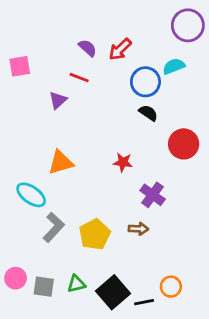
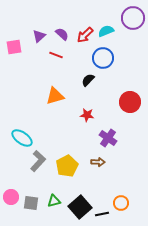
cyan semicircle: (174, 66) -> (106, 31), moved
purple triangle: (58, 100) -> (39, 36), moved
black semicircle: (148, 113) -> (88, 80), moved, turned -80
orange triangle: (61, 162) -> (55, 96), moved

